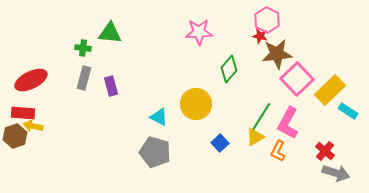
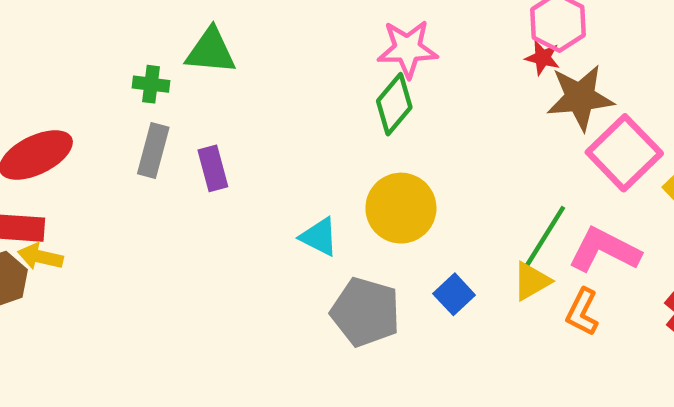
green diamond: (229, 69) -> (394, 104), moved
pink L-shape: (288, 123) -> (604, 250), turned 88
gray pentagon: (155, 152) -> (366, 312), moved

